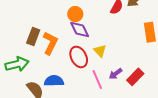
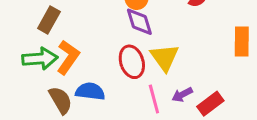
brown rectangle: (33, 37) -> (49, 20), moved
orange L-shape: (50, 43) -> (68, 57), moved
yellow triangle: (100, 51) -> (165, 57), size x1.5

